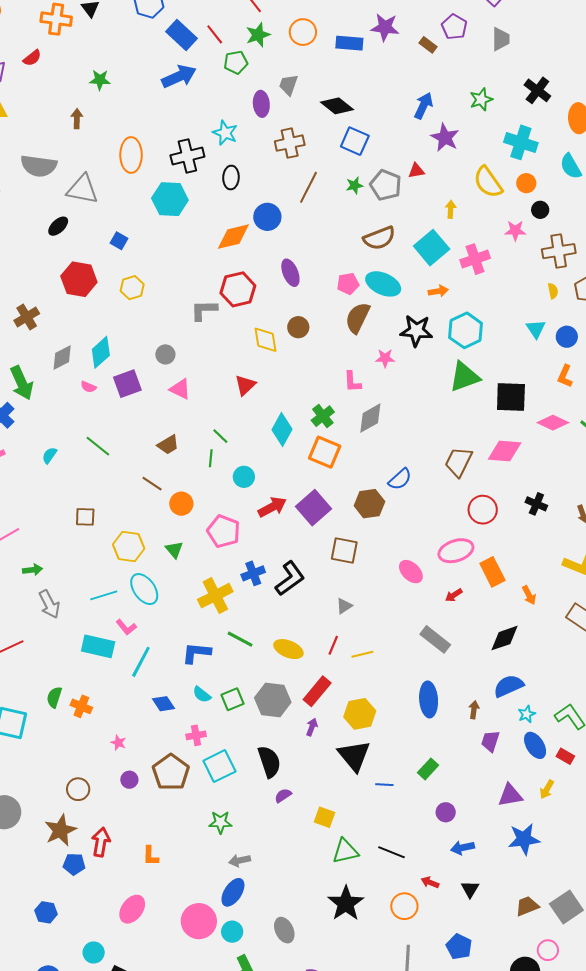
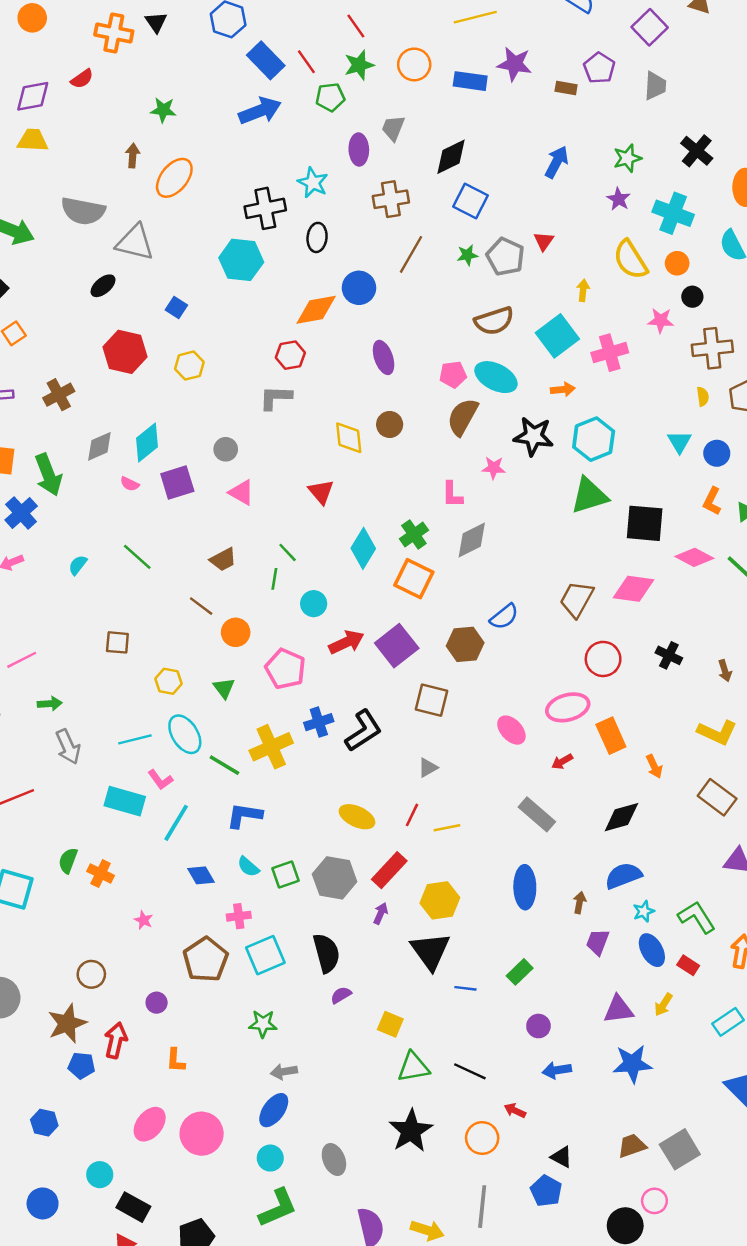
brown rectangle: (428, 45) -> (566, 88), turned -30
black diamond: (337, 106) -> (451, 157), turned -68
purple star: (445, 138) -> (619, 199), moved, size x0.7
orange ellipse: (131, 155) -> (174, 178), moved, turned 36
red triangle: (416, 171) -> (544, 241), turned -48
red hexagon: (238, 289) -> (290, 355), moved, size x0.7
red triangle: (245, 385) -> (321, 492), turned -30
yellow hexagon: (129, 546) -> (168, 681), size x0.7
green line: (240, 639) -> (224, 765), moved
purple circle: (129, 780) -> (157, 1003), moved
black triangle: (470, 889) -> (561, 1157), moved, turned -36
pink circle: (199, 921) -> (202, 1134), moved

